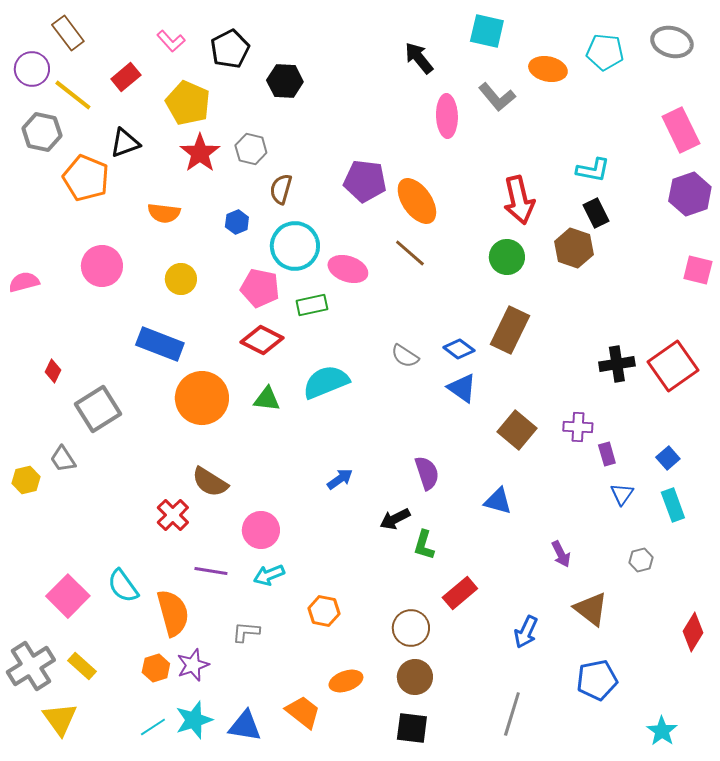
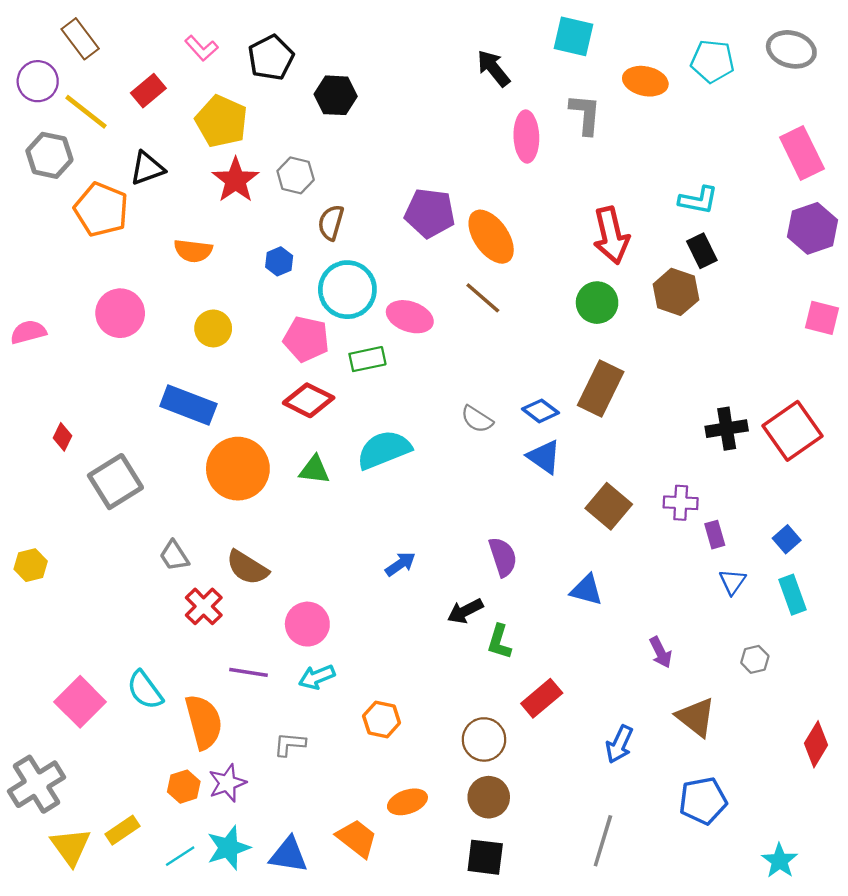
gray L-shape: (497, 97) -> (585, 114), turned -135
gray trapezoid: (63, 459) -> (174, 556), moved
yellow rectangle: (82, 666) -> (122, 830), moved, turned -76

